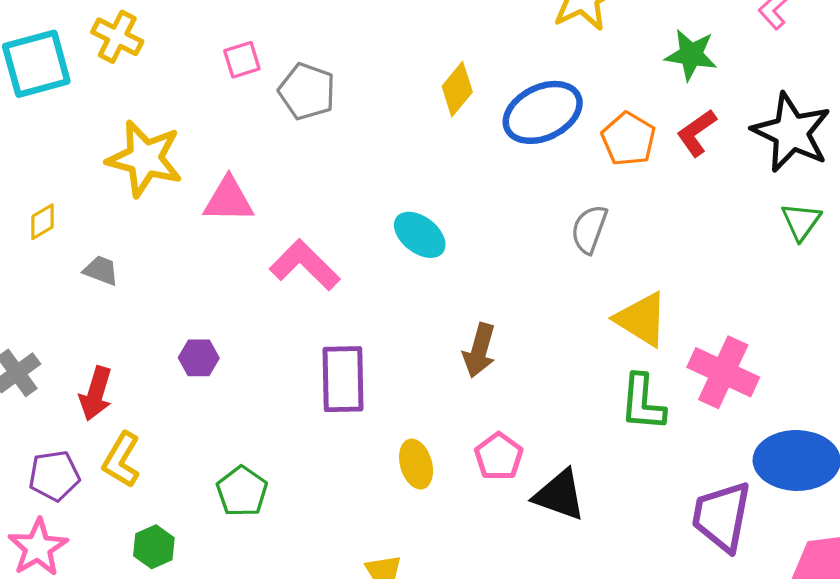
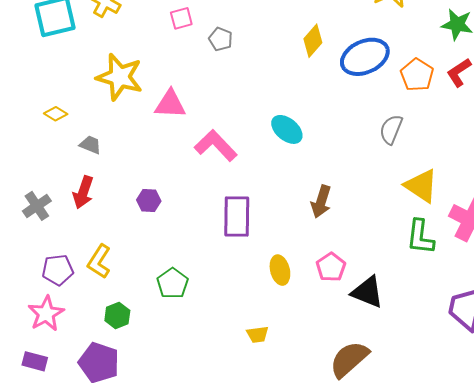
gray pentagon: (307, 91) -> (221, 39), size x0.7
yellow diamond: (43, 222) -> (56, 114), turned 60
red arrow: (96, 393) -> (83, 192), moved

